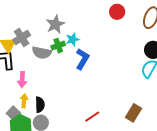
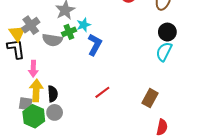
yellow arrow: (24, 101) -> (36, 90), size x1.5
gray square: (13, 113) -> (26, 104), turned -32
red line: (92, 117) -> (102, 92), moved

